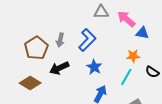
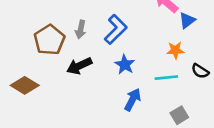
blue triangle: (142, 33) -> (187, 20), turned -48
cyan line: (126, 77) -> (166, 78), turned 54
brown diamond: (30, 83) -> (25, 85), moved

